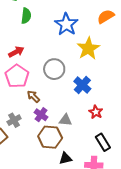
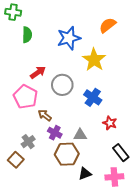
blue star: (66, 24) -> (69, 38), turned 30
red arrow: (16, 52) -> (38, 72), moved

